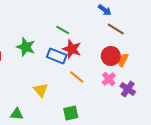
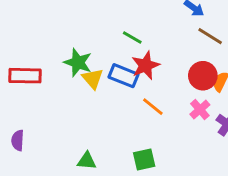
red star: (72, 49) -> (146, 65), turned 30
yellow triangle: (41, 90) -> (93, 79), moved
green triangle: (17, 114) -> (87, 161), moved

